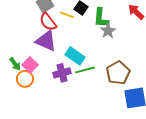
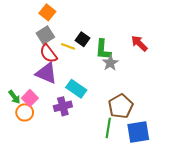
green line: (85, 70) -> (108, 128), moved, turned -66

